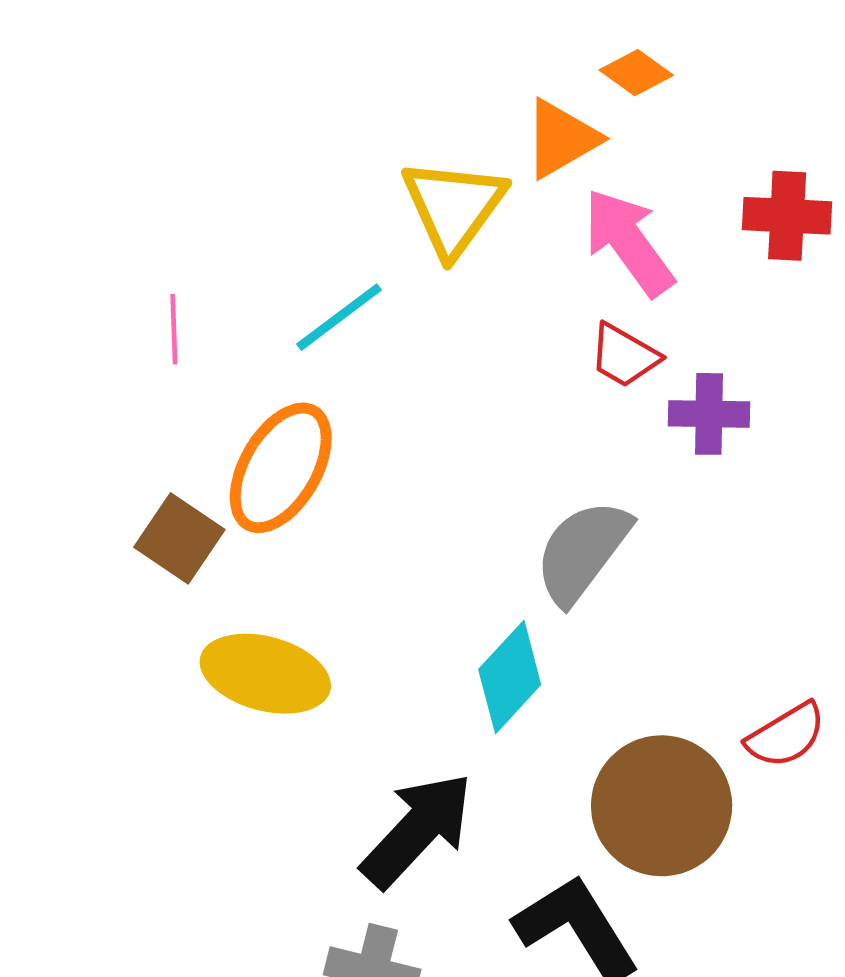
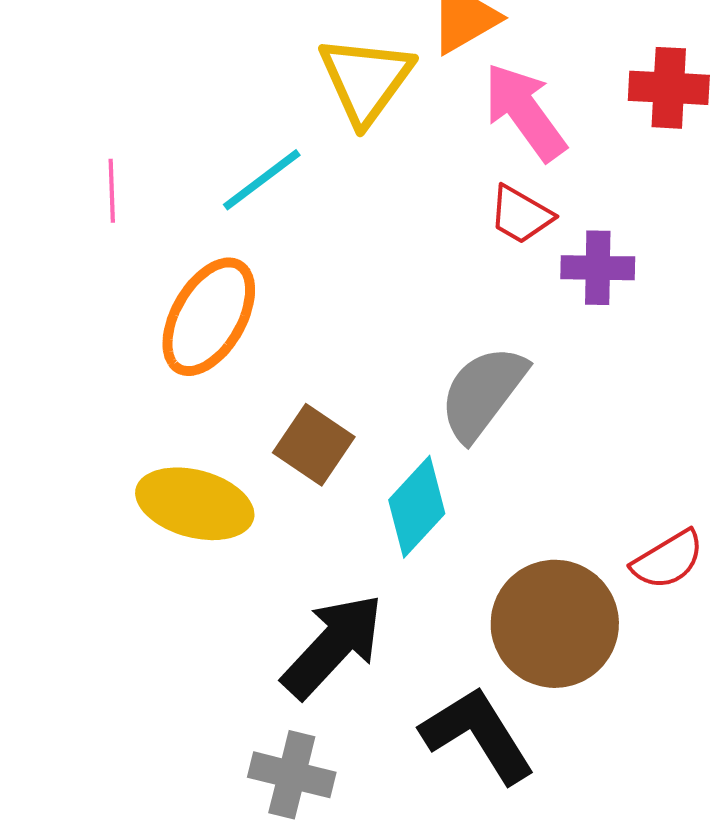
brown square: (179, 538) -> (314, 445), moved

